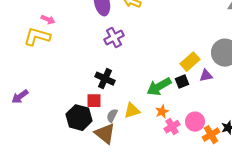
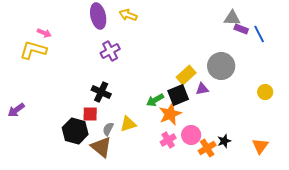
black square: (182, 82) -> (178, 95), size x1.5
green arrow: (159, 87) -> (155, 100), size x0.7
orange star: (162, 112) -> (170, 114), moved, size x1.6

